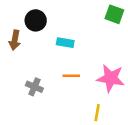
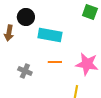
cyan rectangle: (65, 43) -> (50, 35), size x1.6

